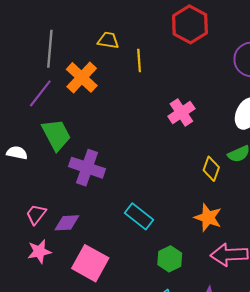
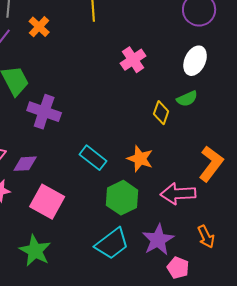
orange cross: (82, 77) -> (39, 27), size x0.7
orange star: (208, 218) -> (140, 159), moved
green hexagon: (170, 259) -> (122, 198), size x1.4

